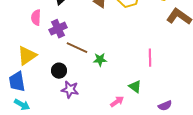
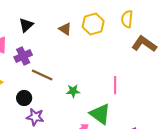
green star: (100, 60) -> (73, 91), moved
green triangle: (135, 87) -> (100, 114), size x1.6

